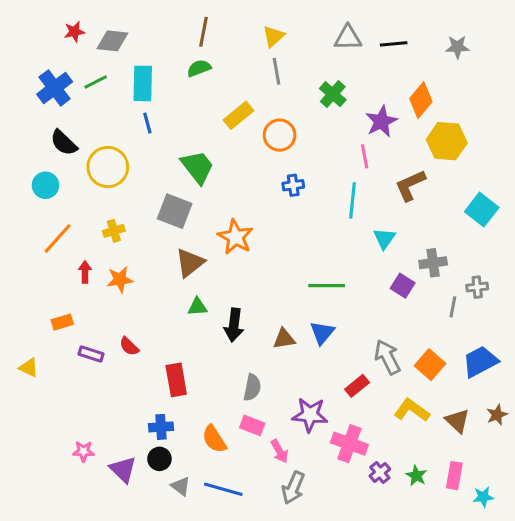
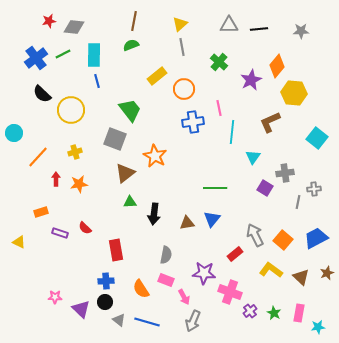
pink line: (365, 156) -> (219, 108), moved
cyan circle: (45, 185) -> (14, 133), moved
blue cross: (293, 185) -> (193, 122), size x1.5

